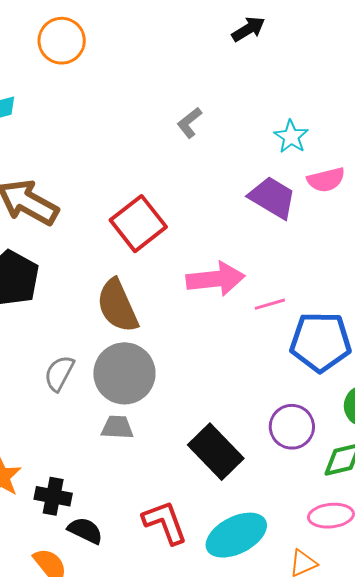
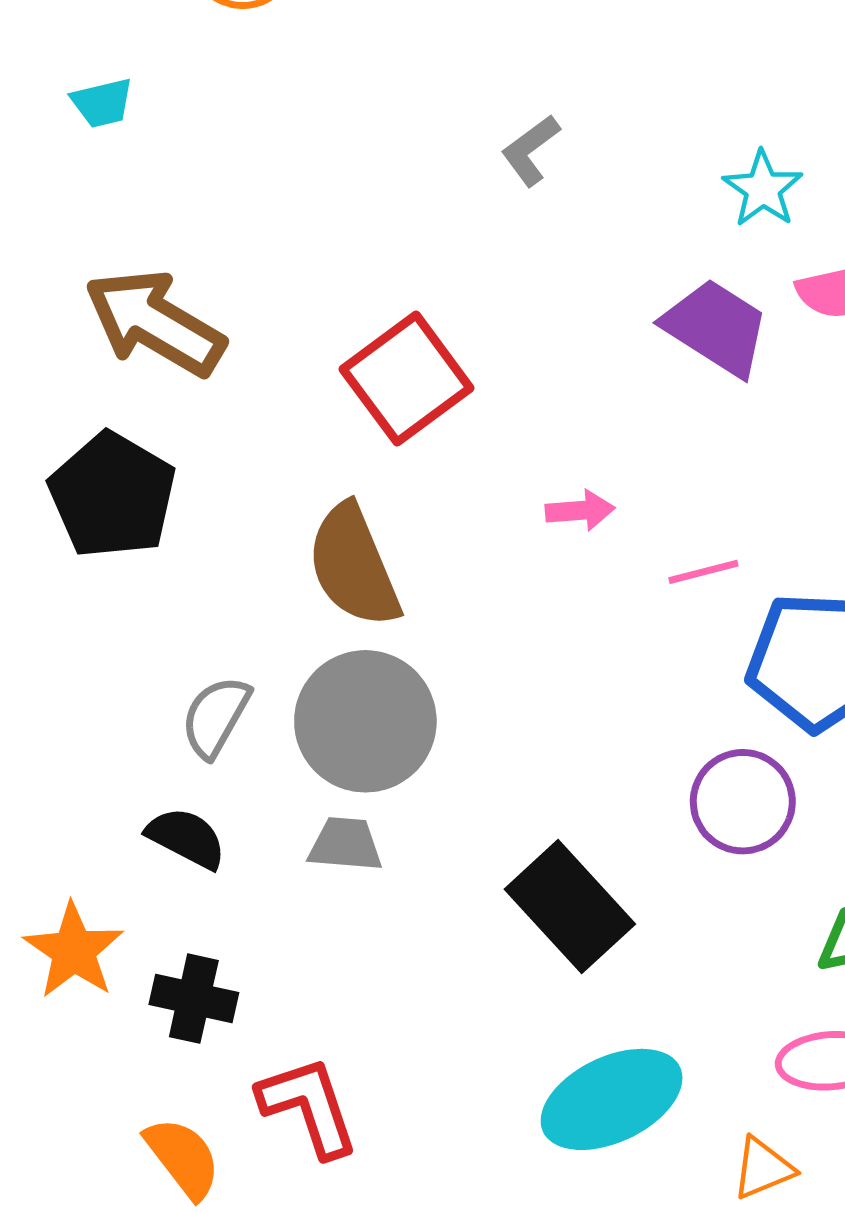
pink arrow: (215, 279) -> (580, 510), size x0.5
purple circle: (292, 427) -> (743, 802), moved
red L-shape: (165, 522) -> (308, 1106), moved
black semicircle: (85, 531) -> (186, 838), moved

